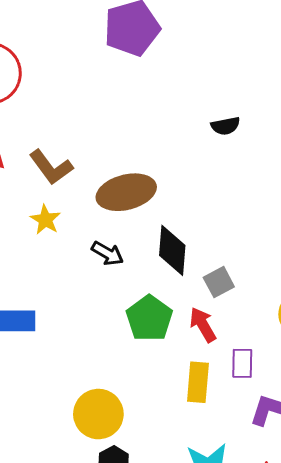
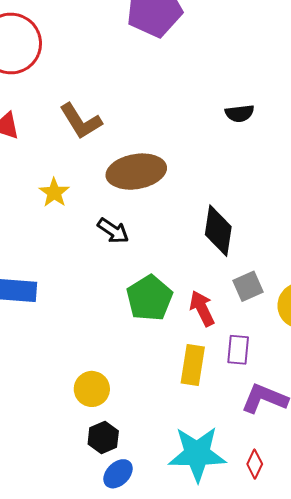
brown L-shape: (51, 167) -> (81, 121), moved
black diamond: (172, 250) -> (218, 231), moved
gray square: (219, 282) -> (248, 286), moved
yellow circle: (98, 414) -> (92, 389), size x0.7

